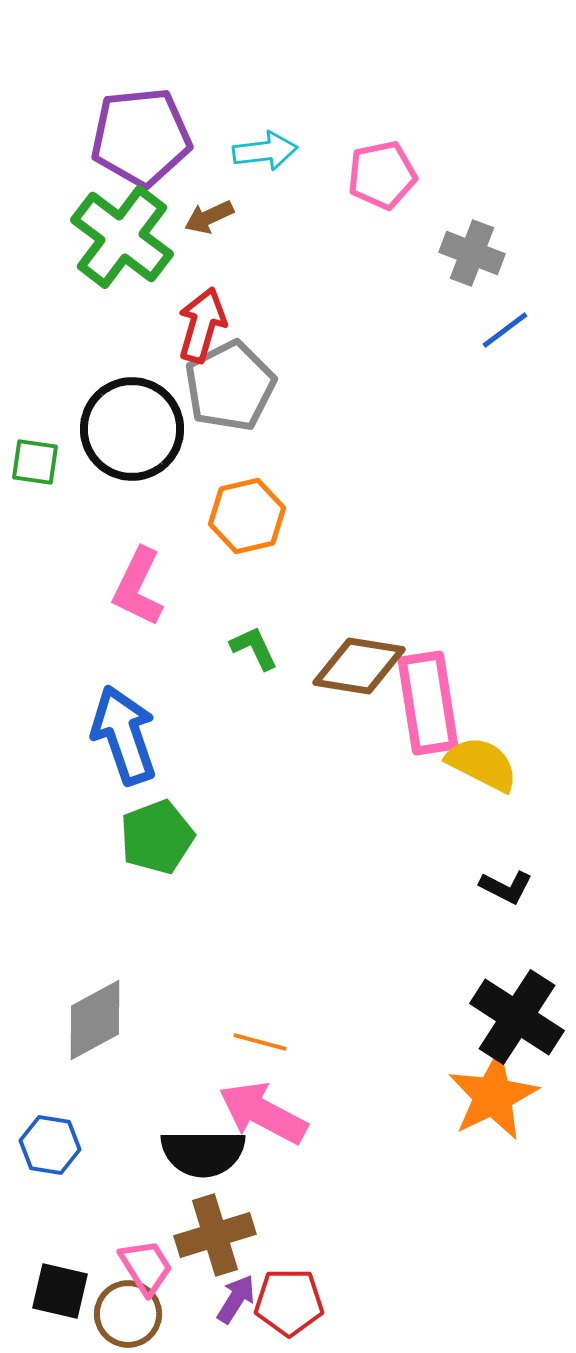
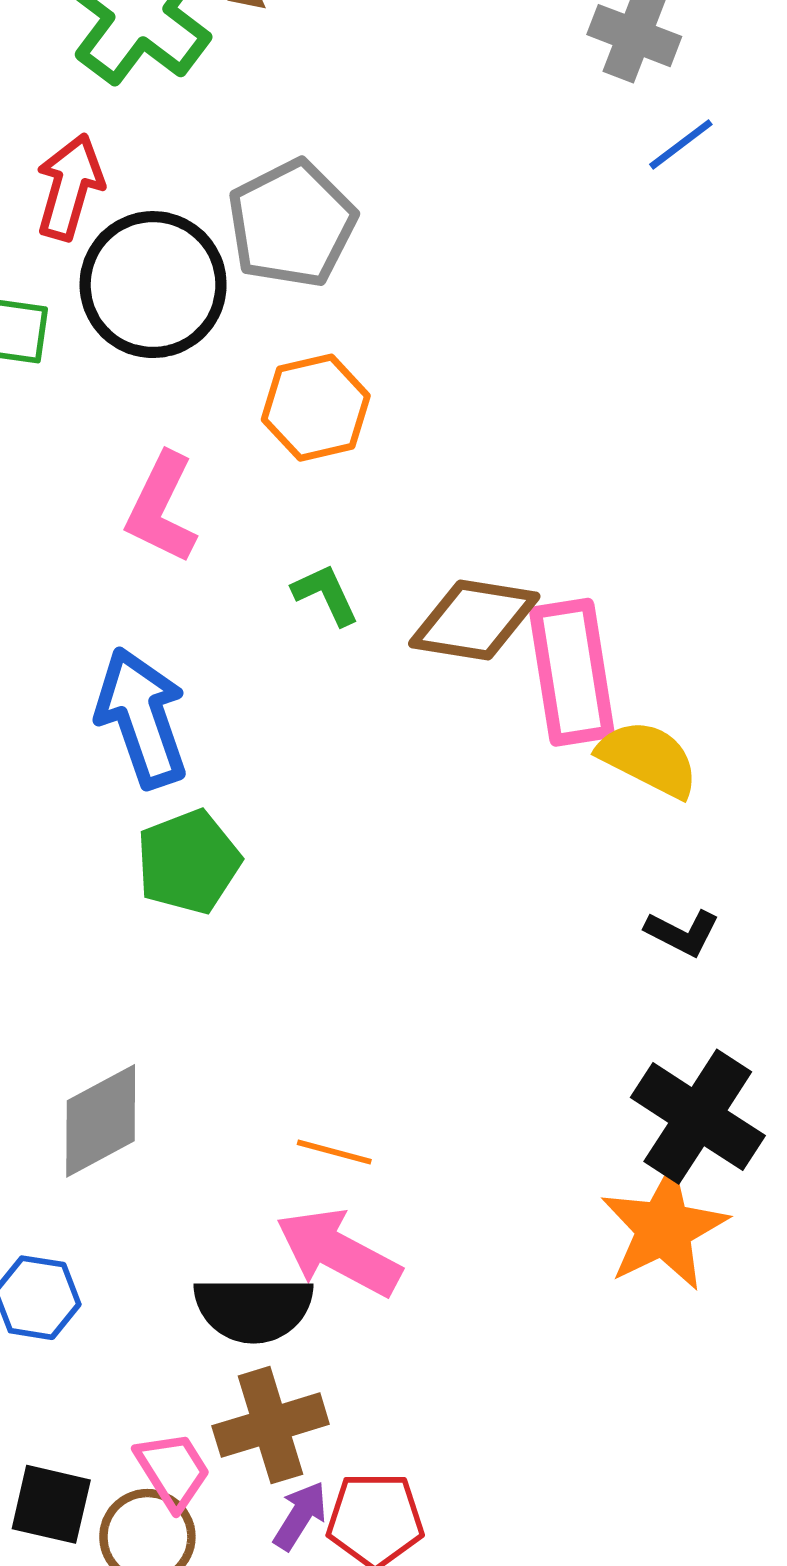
red arrow: (202, 325) -> (70, 187), moved

